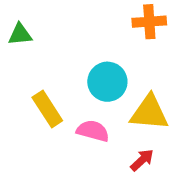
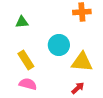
green triangle: (20, 34) -> (22, 22), moved
pink semicircle: (93, 131) -> (28, 84), moved

